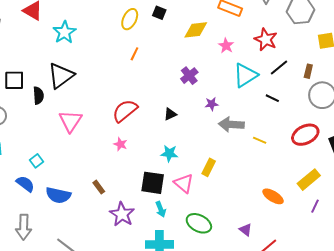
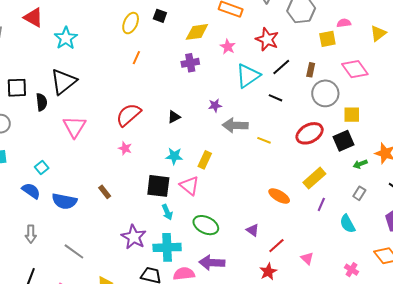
purple cross: (189, 76) -> (190, 63), moved, turned 30
yellow rectangle: (209, 167) -> (205, 160), moved
purple star: (122, 214) -> (134, 237), moved
gray arrow: (24, 227) -> (31, 234), size x0.7

